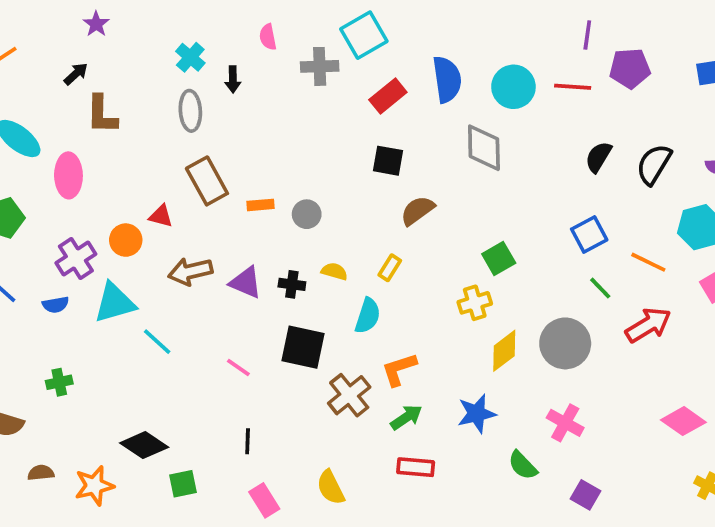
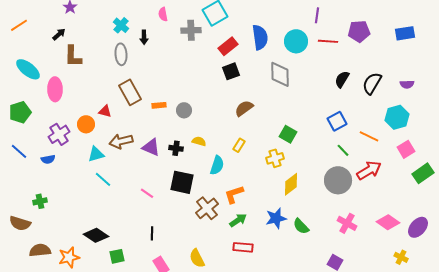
purple line: (587, 35) -> (317, 15), moved
black square: (388, 161) -> (231, 71), moved, turned -30
green square: (499, 259) -> (288, 134), turned -30
yellow rectangle: (390, 268) -> (239, 145), moved
cyan triangle: (115, 303) -> (96, 154), moved, size x0.7
gray circle: (565, 343) -> (338, 180), moved
green cross: (59, 382) -> (40, 201), moved
pink cross: (565, 423) -> (347, 223), moved
green semicircle: (523, 465) -> (301, 226), moved
brown semicircle: (41, 473) -> (40, 250), size x1.5

